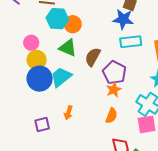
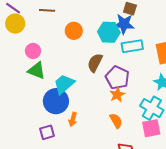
cyan hexagon: (57, 19) -> (109, 32), moved
green triangle: (68, 48) -> (37, 71), moved
yellow circle: (37, 60) -> (15, 24), moved
blue circle: (40, 79) -> (56, 101), moved
orange semicircle: (111, 116) -> (116, 121), turned -49

